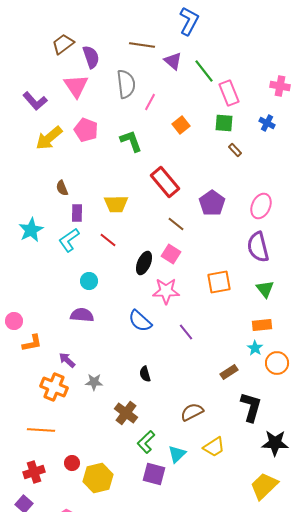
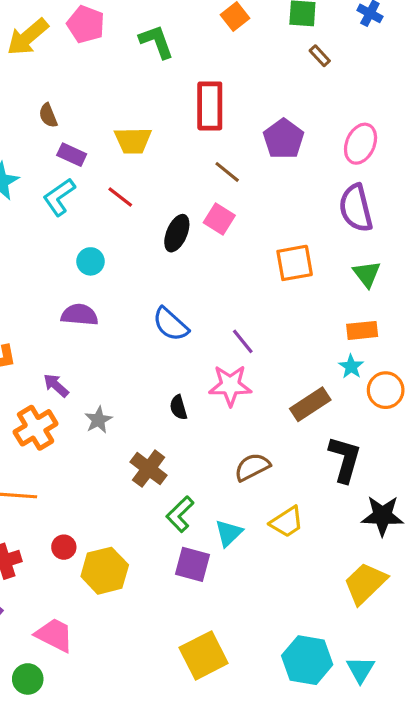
red rectangle: (165, 182) -> (210, 106), turned 40
purple rectangle: (77, 213) -> (72, 155), turned -66
pink star: (166, 291) -> (230, 385), moved
brown rectangle: (229, 372) -> (310, 404), size x1.4
gray star: (94, 382) -> (98, 420), turned -30
orange cross: (54, 387) -> (36, 428), turned 36

